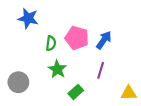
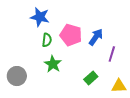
blue star: (28, 18) -> (40, 17), moved
purple line: (101, 70) -> (112, 54), moved
green rectangle: (76, 92) -> (91, 78), moved

